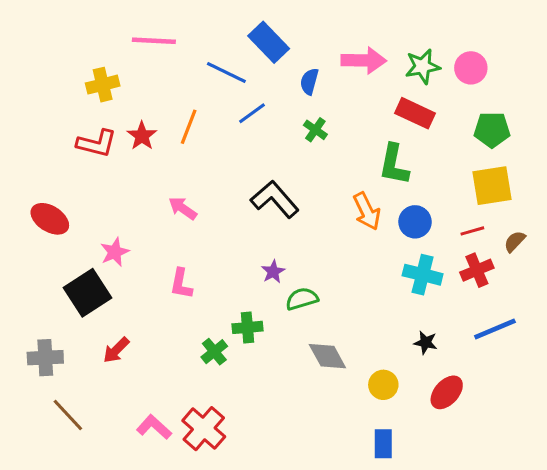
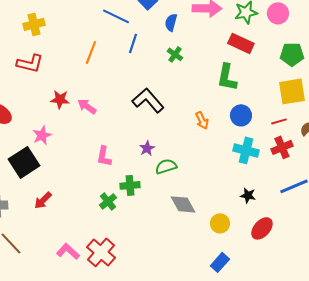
blue line: (252, 113) -> (133, 43), turned -36
red star: (142, 136) -> (60, 99), moved, turned -30
orange arrow: (367, 211) -> (202, 120), moved, size x0.7
pink L-shape: (181, 284) -> (104, 156), moved
blue rectangle: (383, 444) -> (220, 262), turned 42

